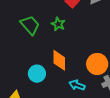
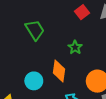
green star: (58, 24) -> (75, 47), moved

